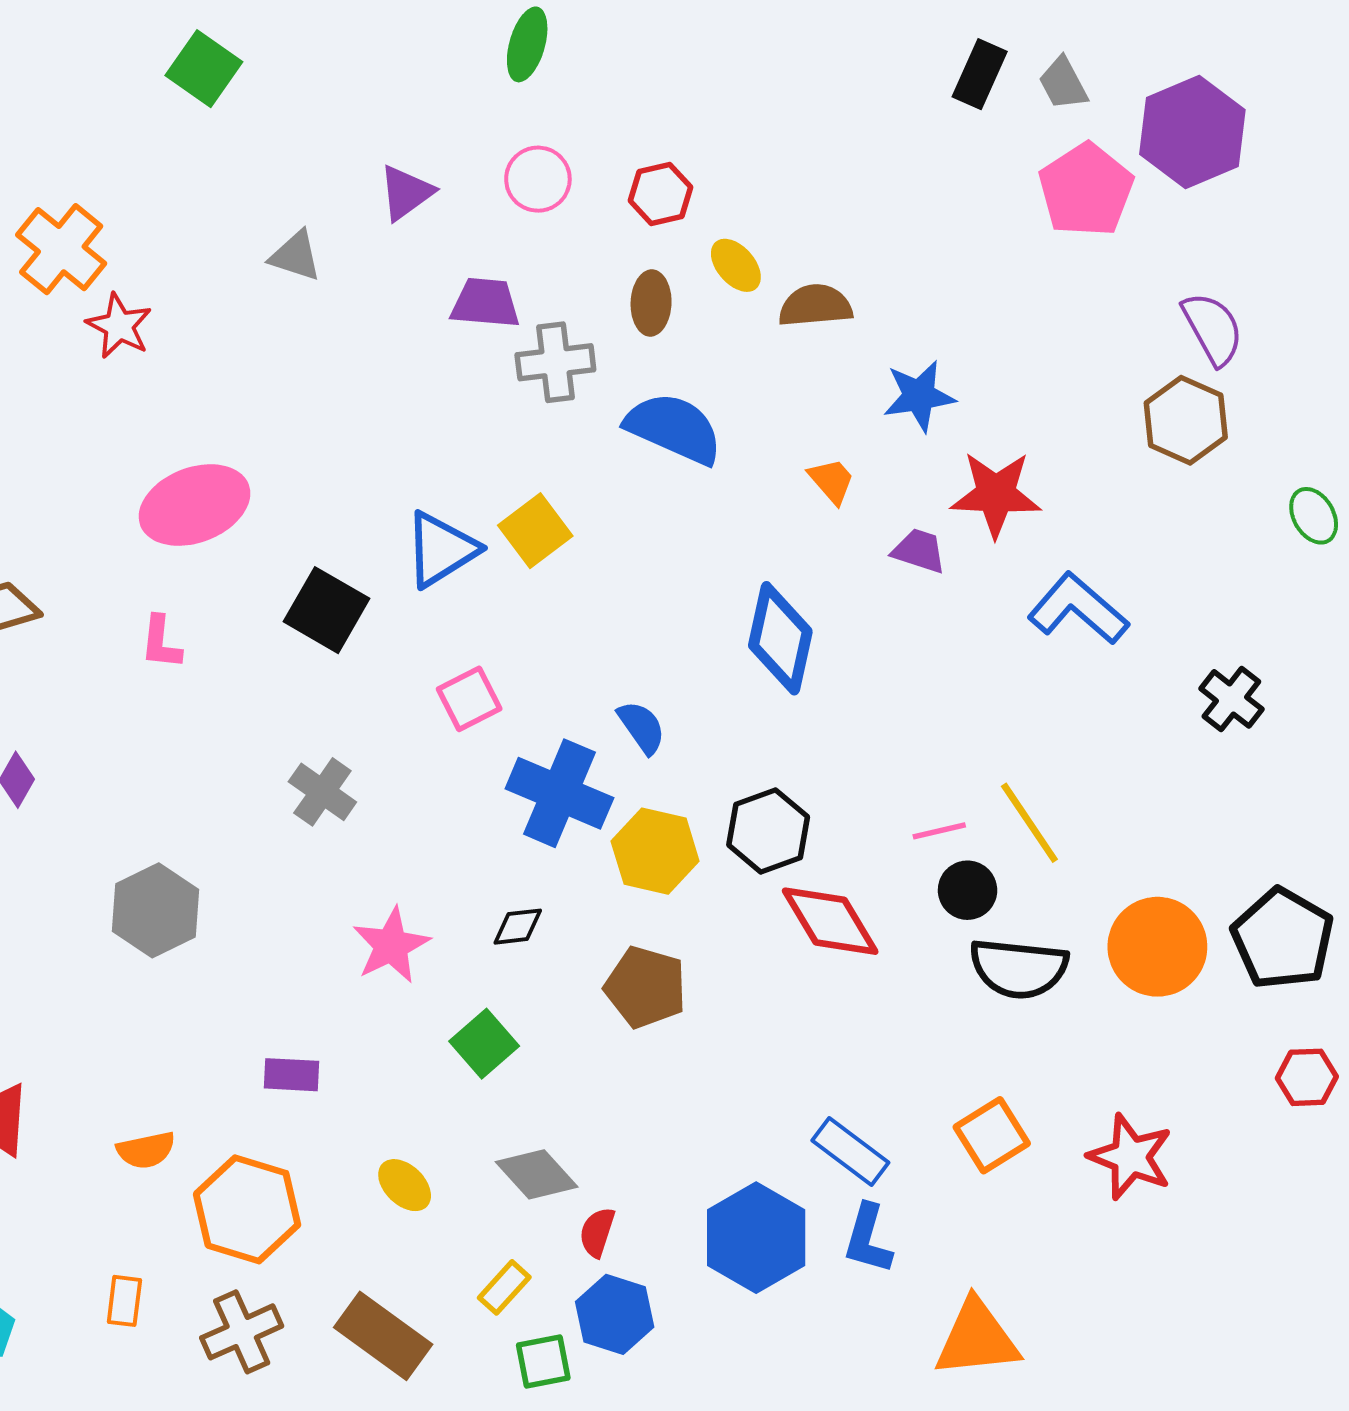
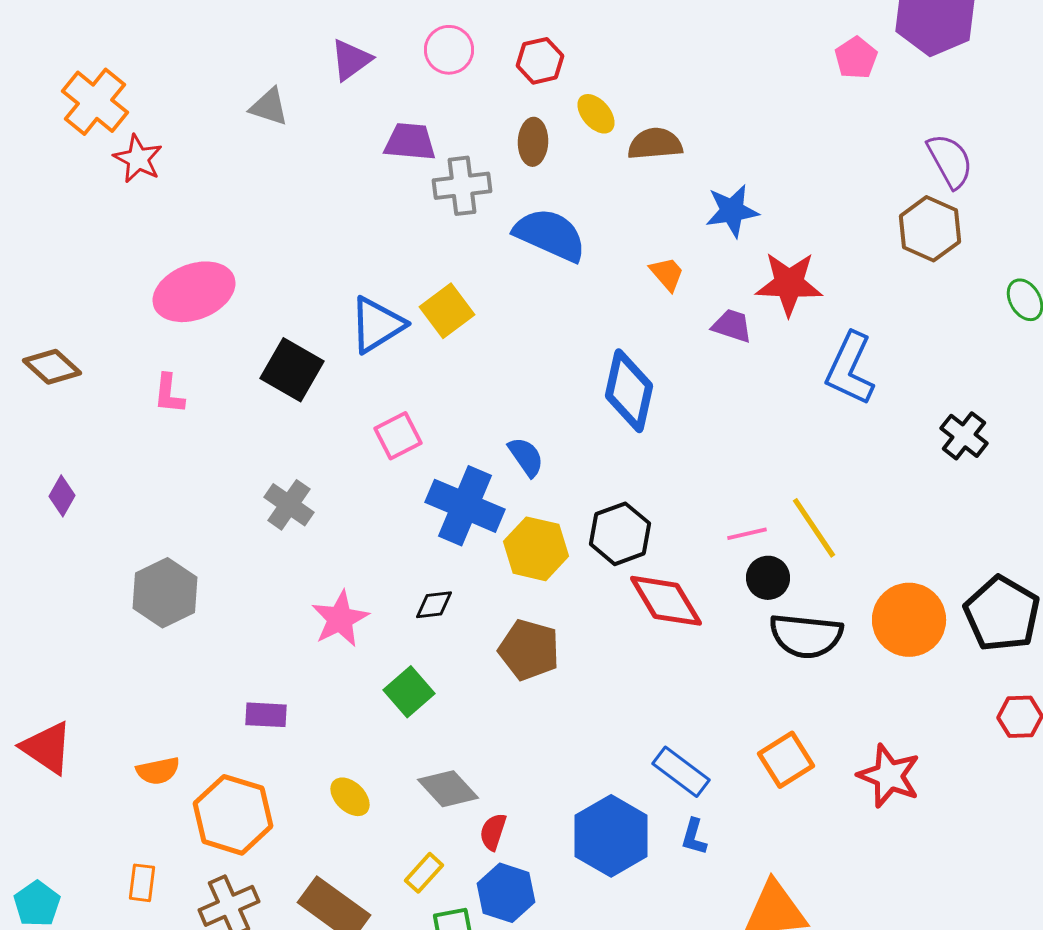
pink pentagon: (1086, 190) -> (856, 58), size x0.6
blue L-shape: (1078, 609) -> (850, 369), turned -106
blue L-shape: (868, 1239) -> (694, 837), size x0.7

